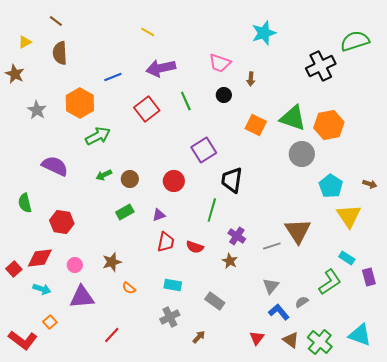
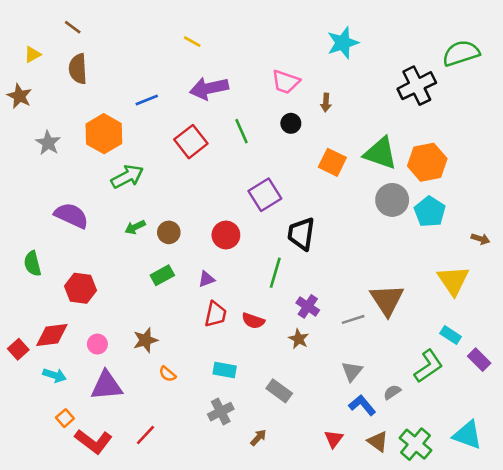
cyan pentagon: (331, 186) -> (430, 212), moved
purple rectangle: (369, 277) -> (479, 360), turned -30
red L-shape: (23, 340) -> (93, 441), moved

